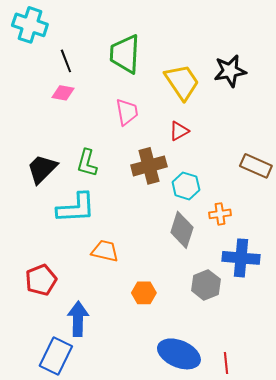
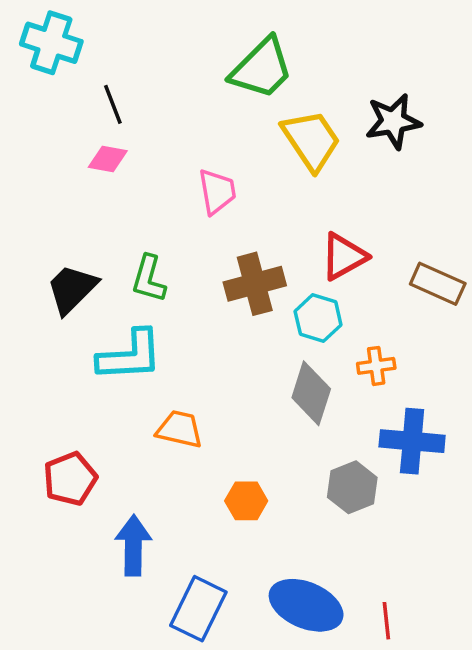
green trapezoid: (125, 54) -> (262, 68), moved, turned -138
red triangle: (179, 131) -> (344, 256), moved, size x1.4
blue rectangle: (56, 356) -> (198, 609), moved

